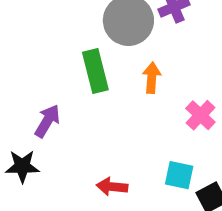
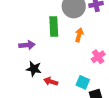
purple arrow: (47, 121) -> (27, 45), turned 42
black star: (22, 166) -> (34, 69), moved

